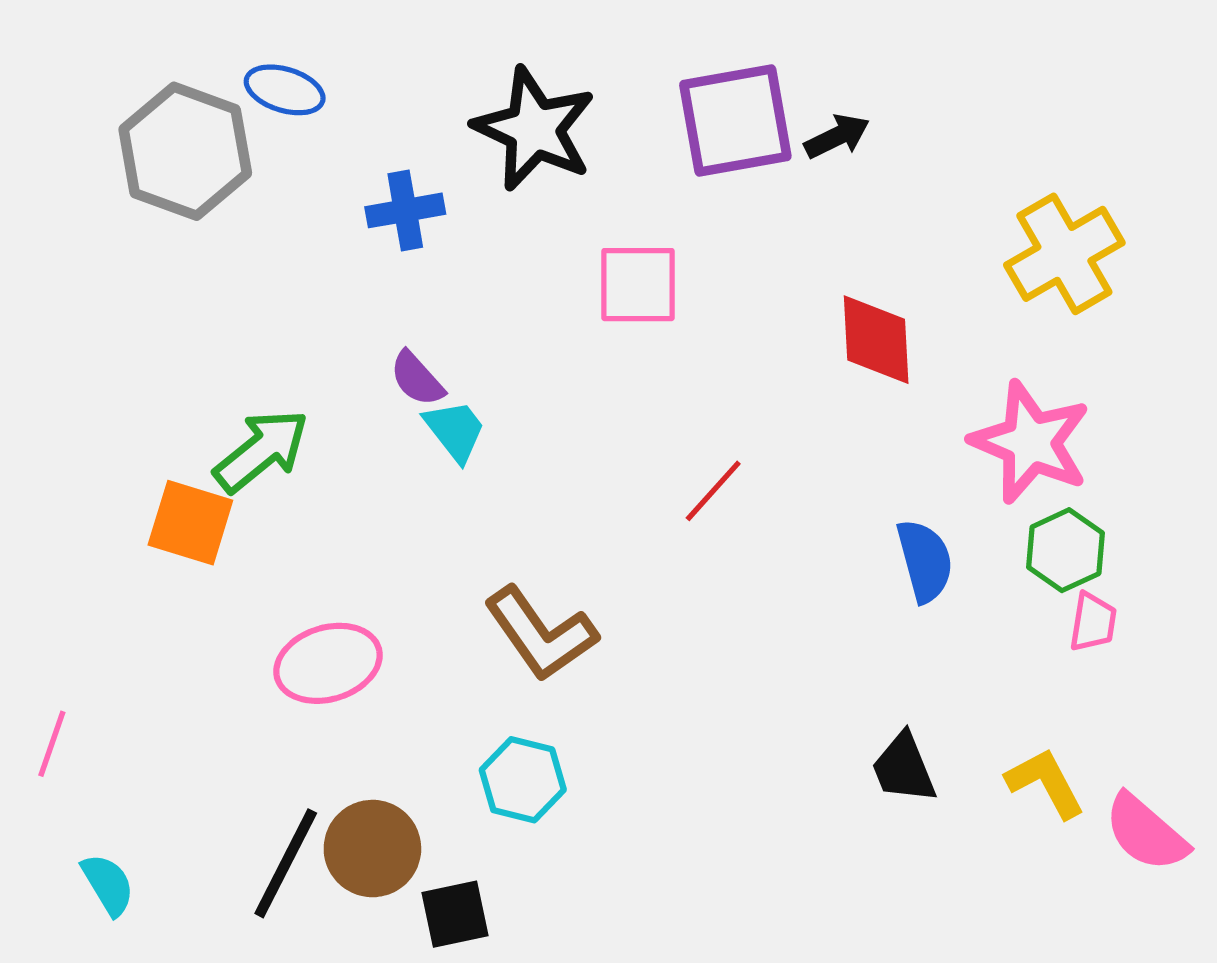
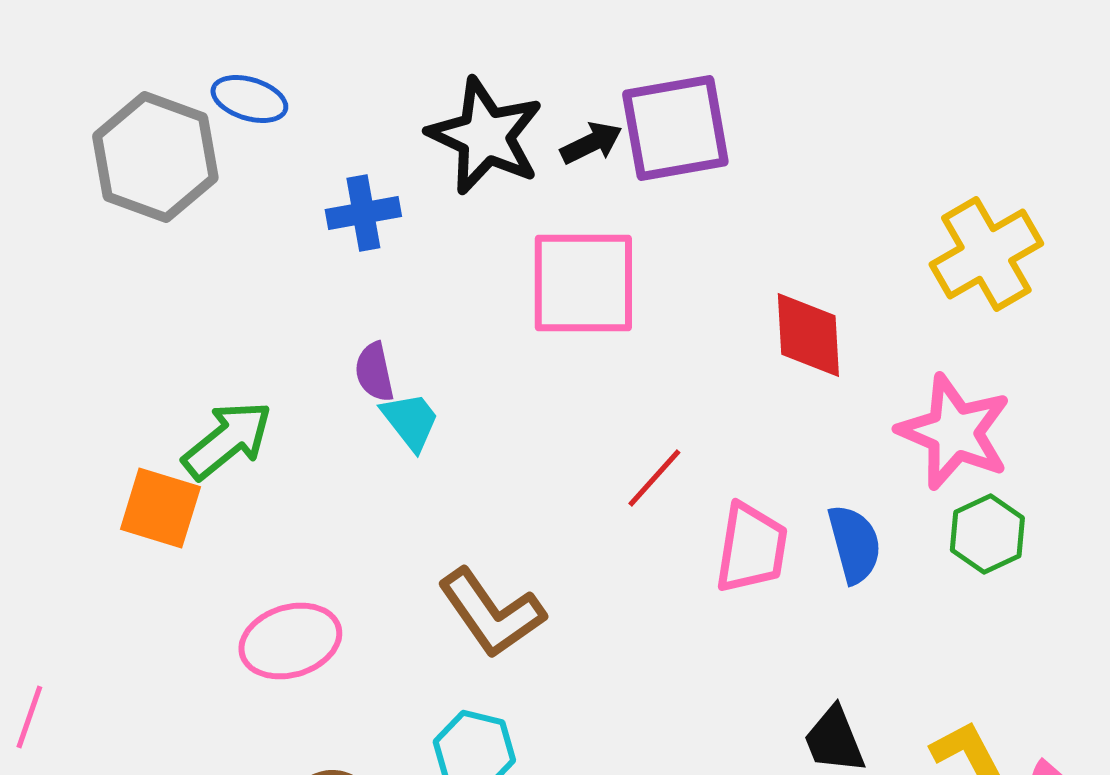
black arrow: (837, 136) -> (591, 143), moved
pink square: (638, 285) -> (583, 283), size x1.4
purple semicircle: (417, 379) -> (374, 372), turned 30
pink trapezoid: (1093, 622) -> (751, 548), moved, size x1.6

